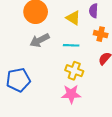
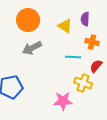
cyan line: (71, 45) -> (73, 57), moved
yellow cross: (74, 71) -> (83, 83), moved

